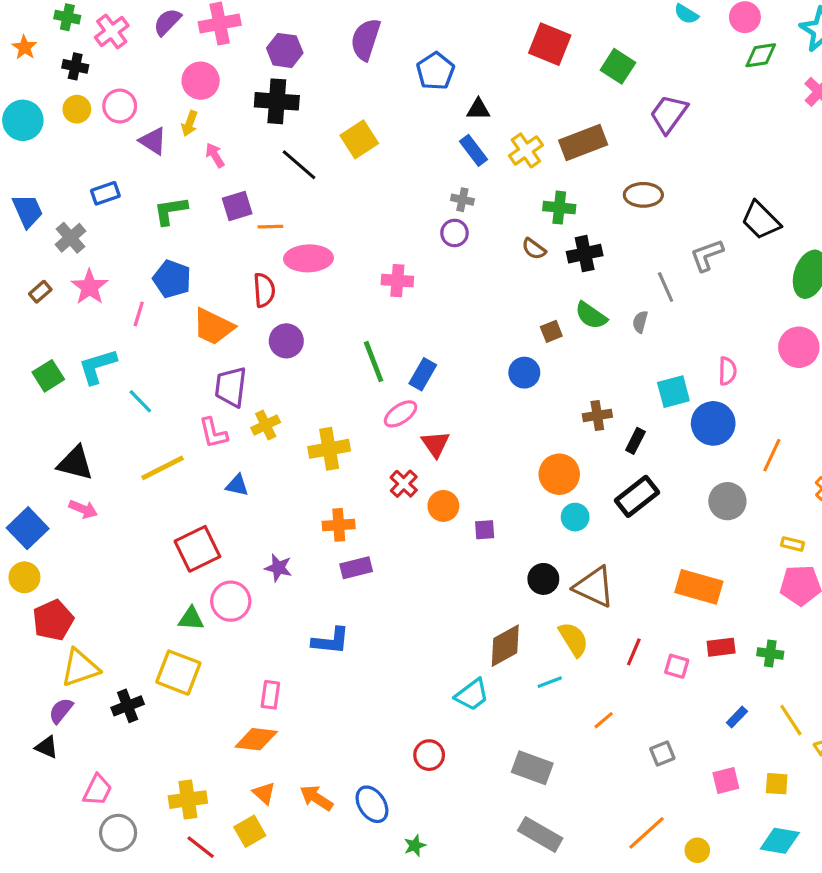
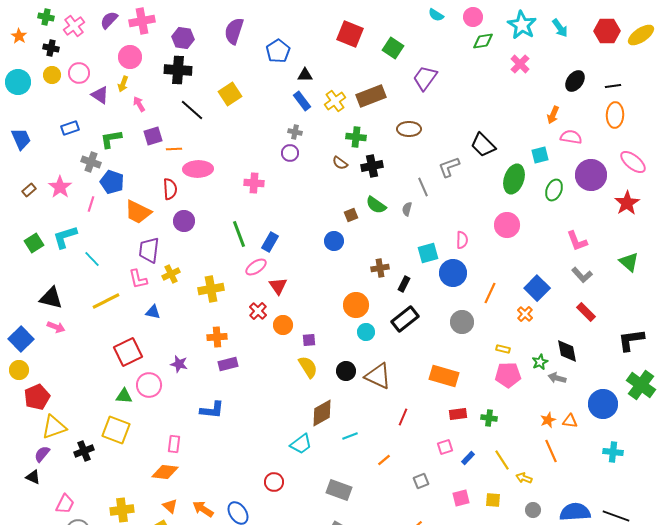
gray cross: (70, 238) -> (91, 162), moved, turned -30
yellow semicircle: (574, 639) -> (308, 367), moved
pink square: (677, 666) -> (445, 447), moved, turned -35

